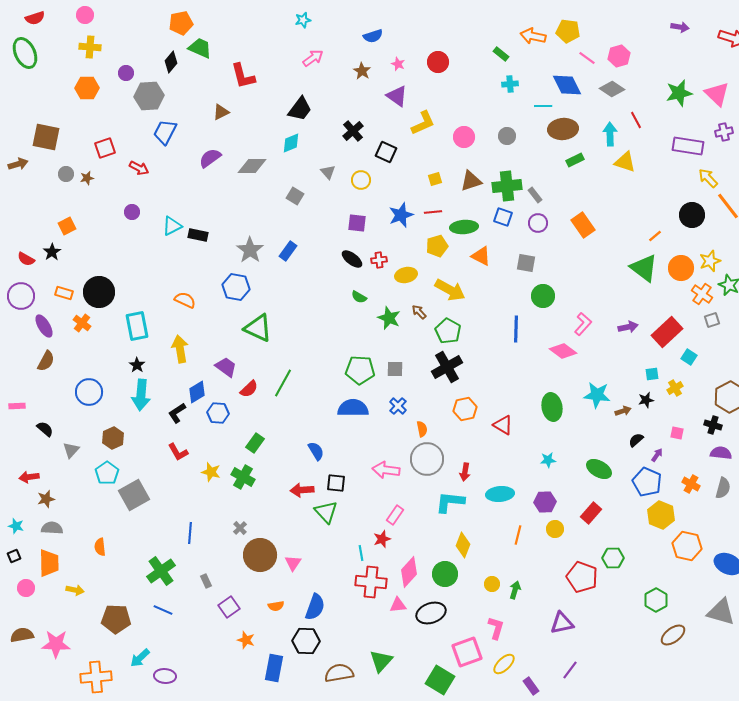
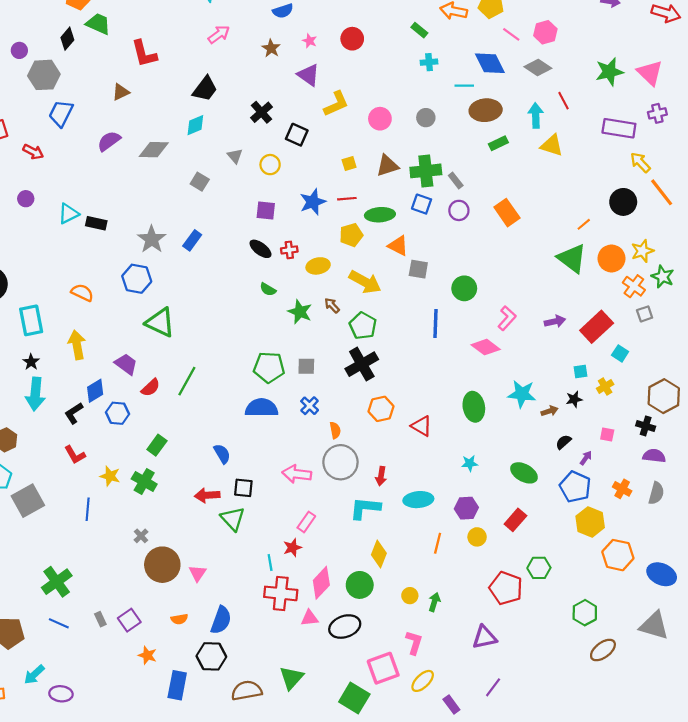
gray square: (526, 263) -> (418, 269), moved
blue line: (190, 533) -> (88, 509), moved
gray rectangle: (206, 581) -> (100, 619), moved

